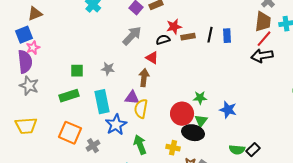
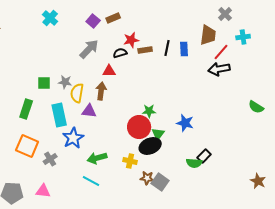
brown trapezoid: (263, 22) -> (208, 35), moved
red triangle: (152, 58) -> (109, 71), turned -32
green square: (77, 71) -> (44, 83), moved
green rectangle: (69, 96) -> (26, 109), turned -54
green star: (200, 98) -> (149, 111), moved
yellow semicircle: (141, 109) -> (77, 93), moved
black ellipse: (193, 133) -> (150, 146), turned -35
green arrow: (140, 145) -> (97, 158), turned -84
black rectangle: (253, 150) -> (204, 156), moved

